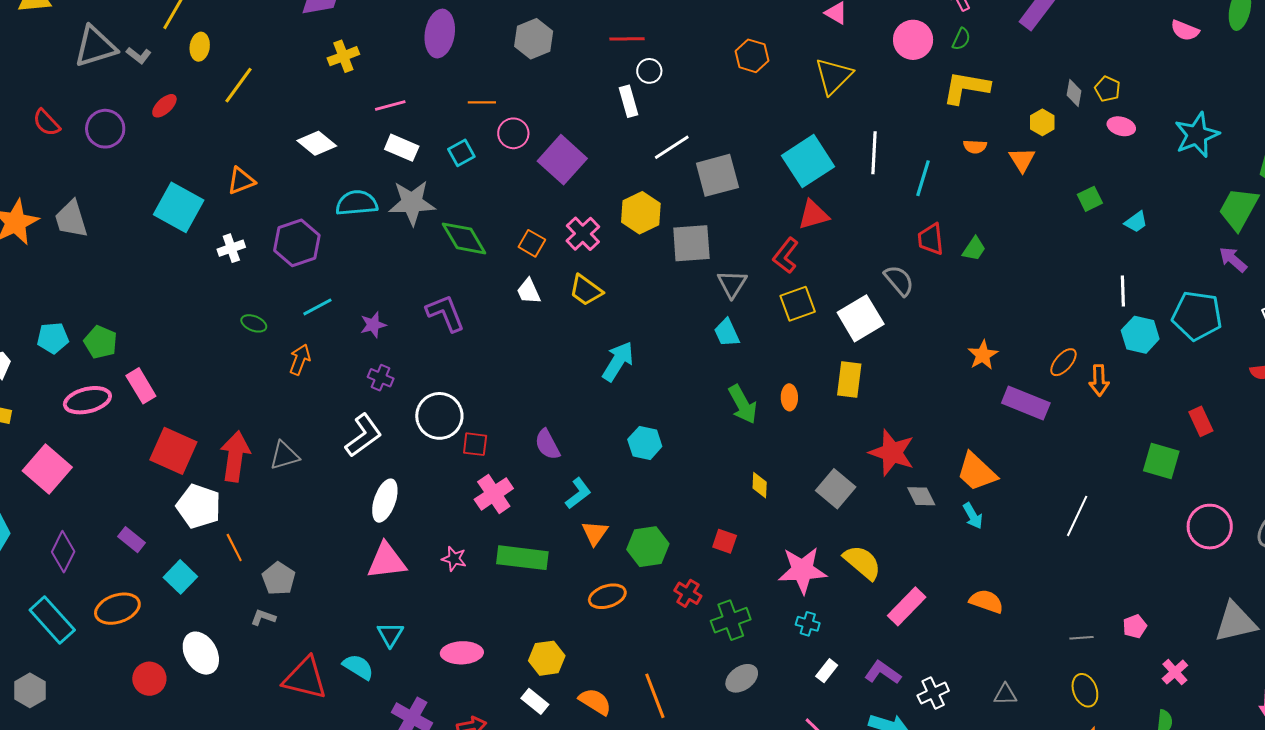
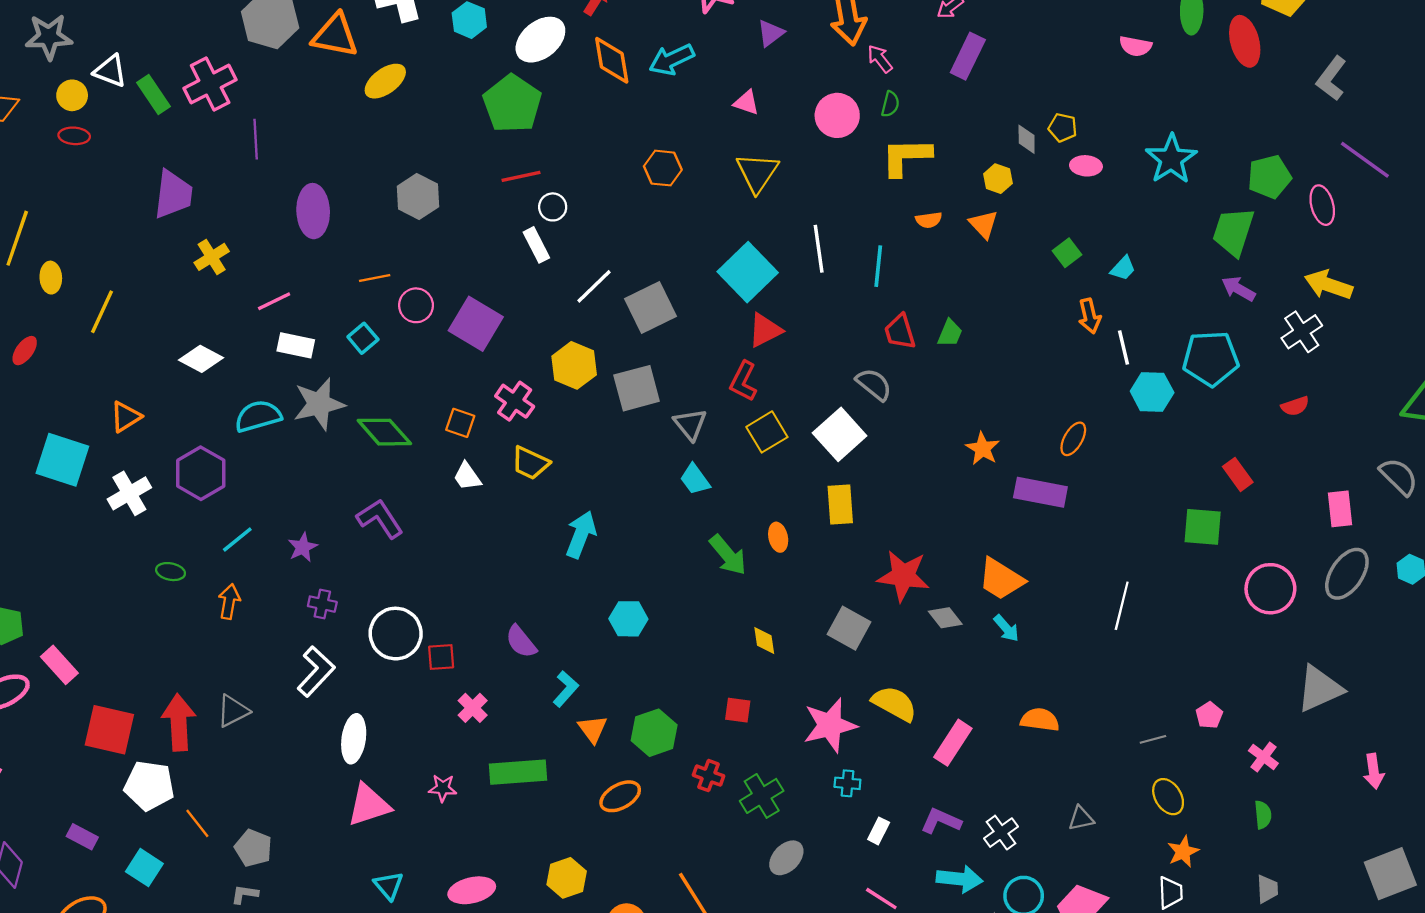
white cross: (231, 248) -> (129, 493), size x1.4
orange arrow: (1099, 380) -> (1090, 316), moved
pink cross: (494, 494) -> (473, 708), size x0.7

